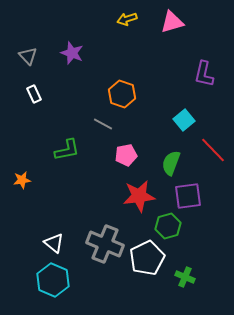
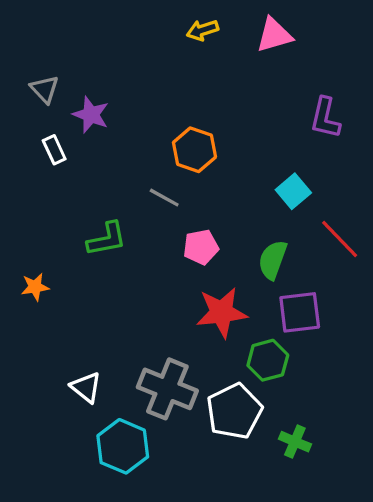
purple star: (72, 53) -> (91, 115), moved
cyan hexagon: (53, 280) -> (123, 446), moved

